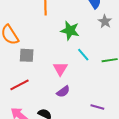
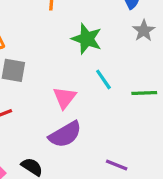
purple semicircle: (63, 92) -> (65, 134), size x1.5

